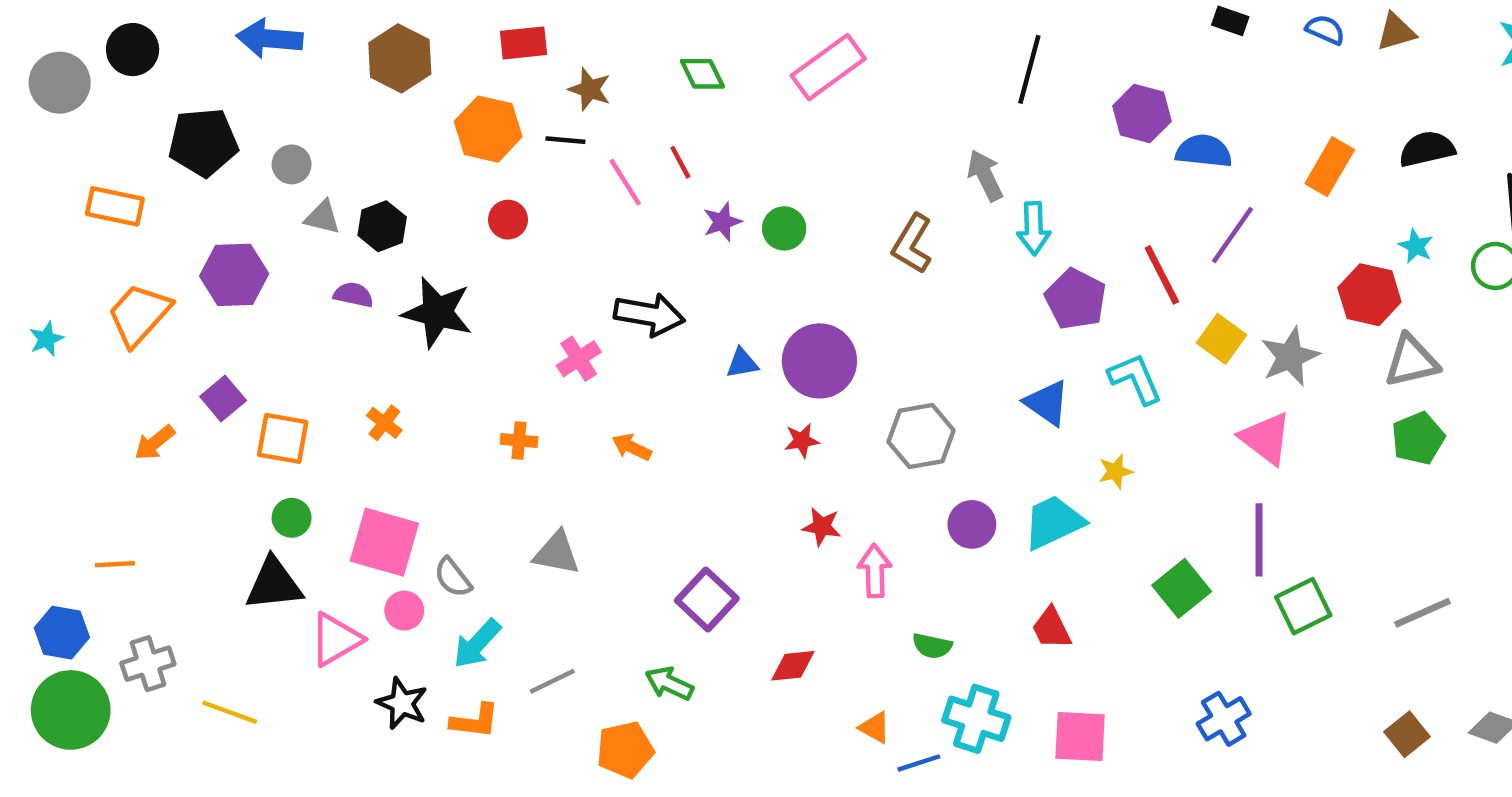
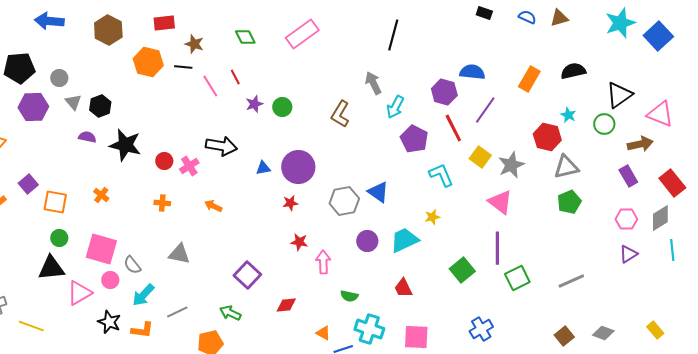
purple hexagon: (1142, 114) -> (444, 92), moved
gray triangle: (322, 217) -> (73, 102), turned 36
red circle: (508, 220) -> (164, 161), moved
cyan arrow: (1034, 228) -> (395, 107), turned 30
purple hexagon: (234, 275) -> (33, 107), moved
blue triangle: (1047, 403) -> (378, 192), moved

